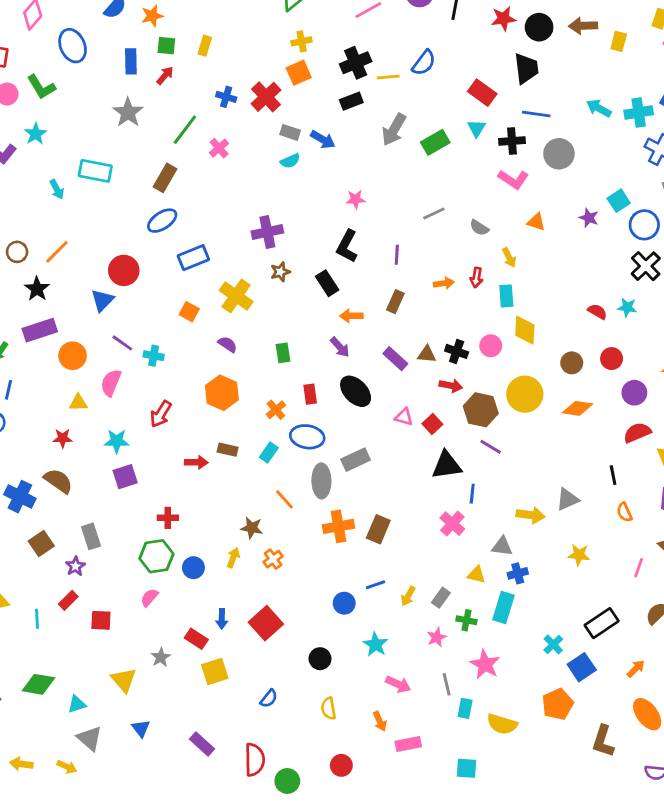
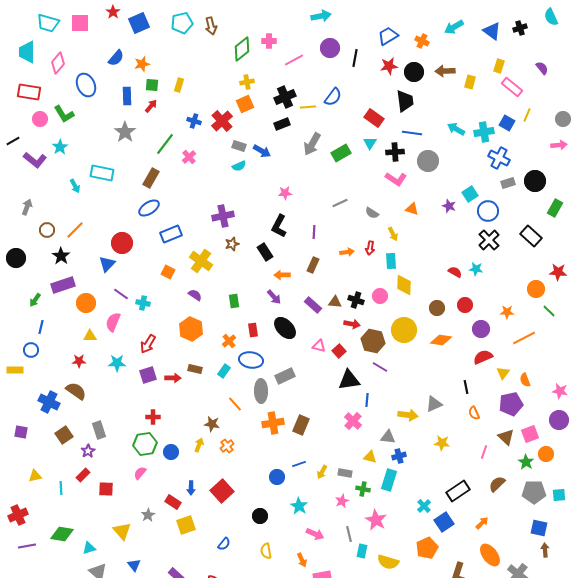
purple square: (125, 477) -> (148, 375), moved
gray rectangle: (441, 598) -> (345, 473), turned 64

